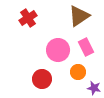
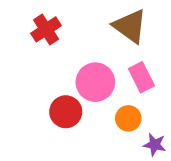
brown triangle: (79, 16) -> (130, 26), turned -50
red circle: (42, 79) -> (66, 112), moved

